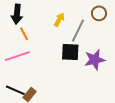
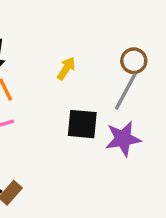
gray line: (78, 31) -> (126, 91), moved

